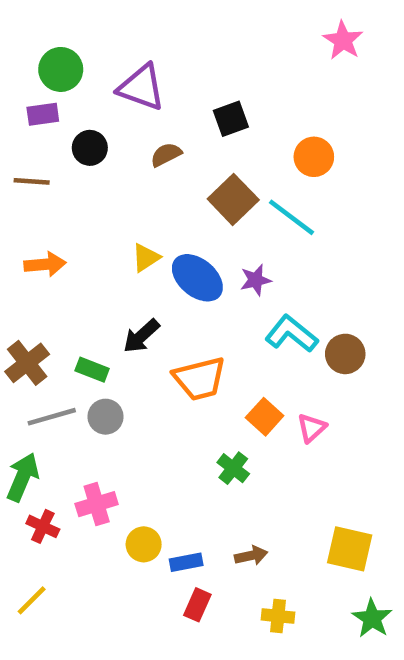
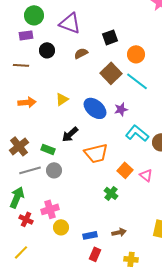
orange circle: (314, 157) -> (136, 54), moved
yellow triangle: (146, 258) -> (62, 99), moved
pink triangle: (312, 428) -> (146, 175), turned -40
yellow circle: (144, 544) -> (61, 227), moved

